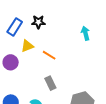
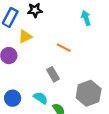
orange line: (49, 55) -> (64, 48), moved

